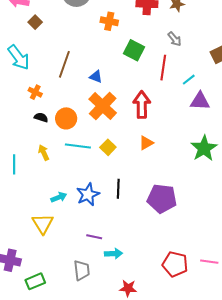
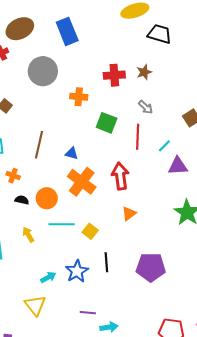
yellow square: (108, 147) -> (90, 231), moved

